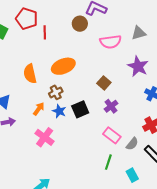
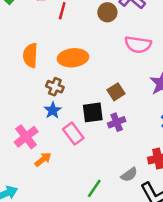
brown cross: (56, 92) -> (55, 87), turned 32
orange arrow: (39, 109) -> (43, 159), moved
black square: (80, 109) -> (93, 112), moved
pink rectangle: (112, 135) -> (73, 134), moved

